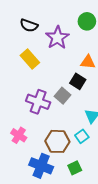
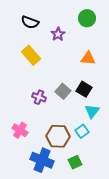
purple star: (57, 38) -> (58, 34), size x0.6
black square: (78, 81) -> (84, 89), moved
purple cross: (38, 102) -> (39, 97), size x0.6

